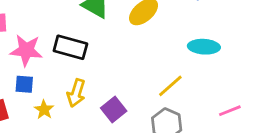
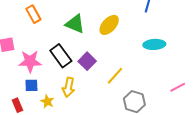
black rectangle: (70, 47) -> (61, 56), turned 45
yellow line: (170, 86) -> (115, 76), moved
purple square: (114, 109) -> (87, 61), moved

